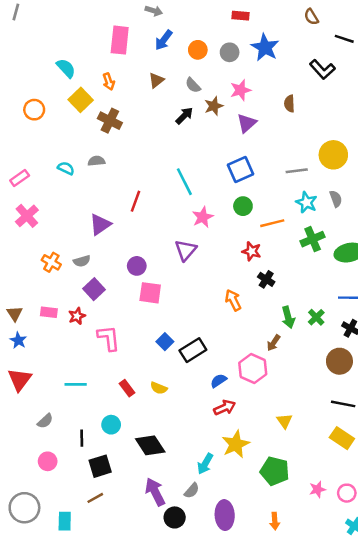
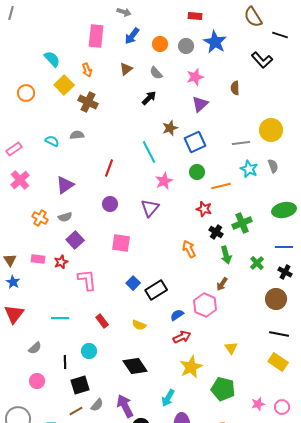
brown semicircle: (311, 17) -> (253, 17), size x1.5
brown star: (214, 106) -> (170, 128), moved
purple triangle: (100, 224) -> (65, 185), moved
green cross: (313, 239) -> (242, 223), moved
purple circle: (137, 266) -> (110, 204), moved
green arrow: (288, 317) -> (226, 255), moved
yellow semicircle: (159, 388) -> (139, 325), moved
black diamond: (150, 445) -> (135, 366), moved
cyan arrow: (205, 464) -> (168, 398), moved
gray semicircle: (192, 491) -> (97, 405), moved

